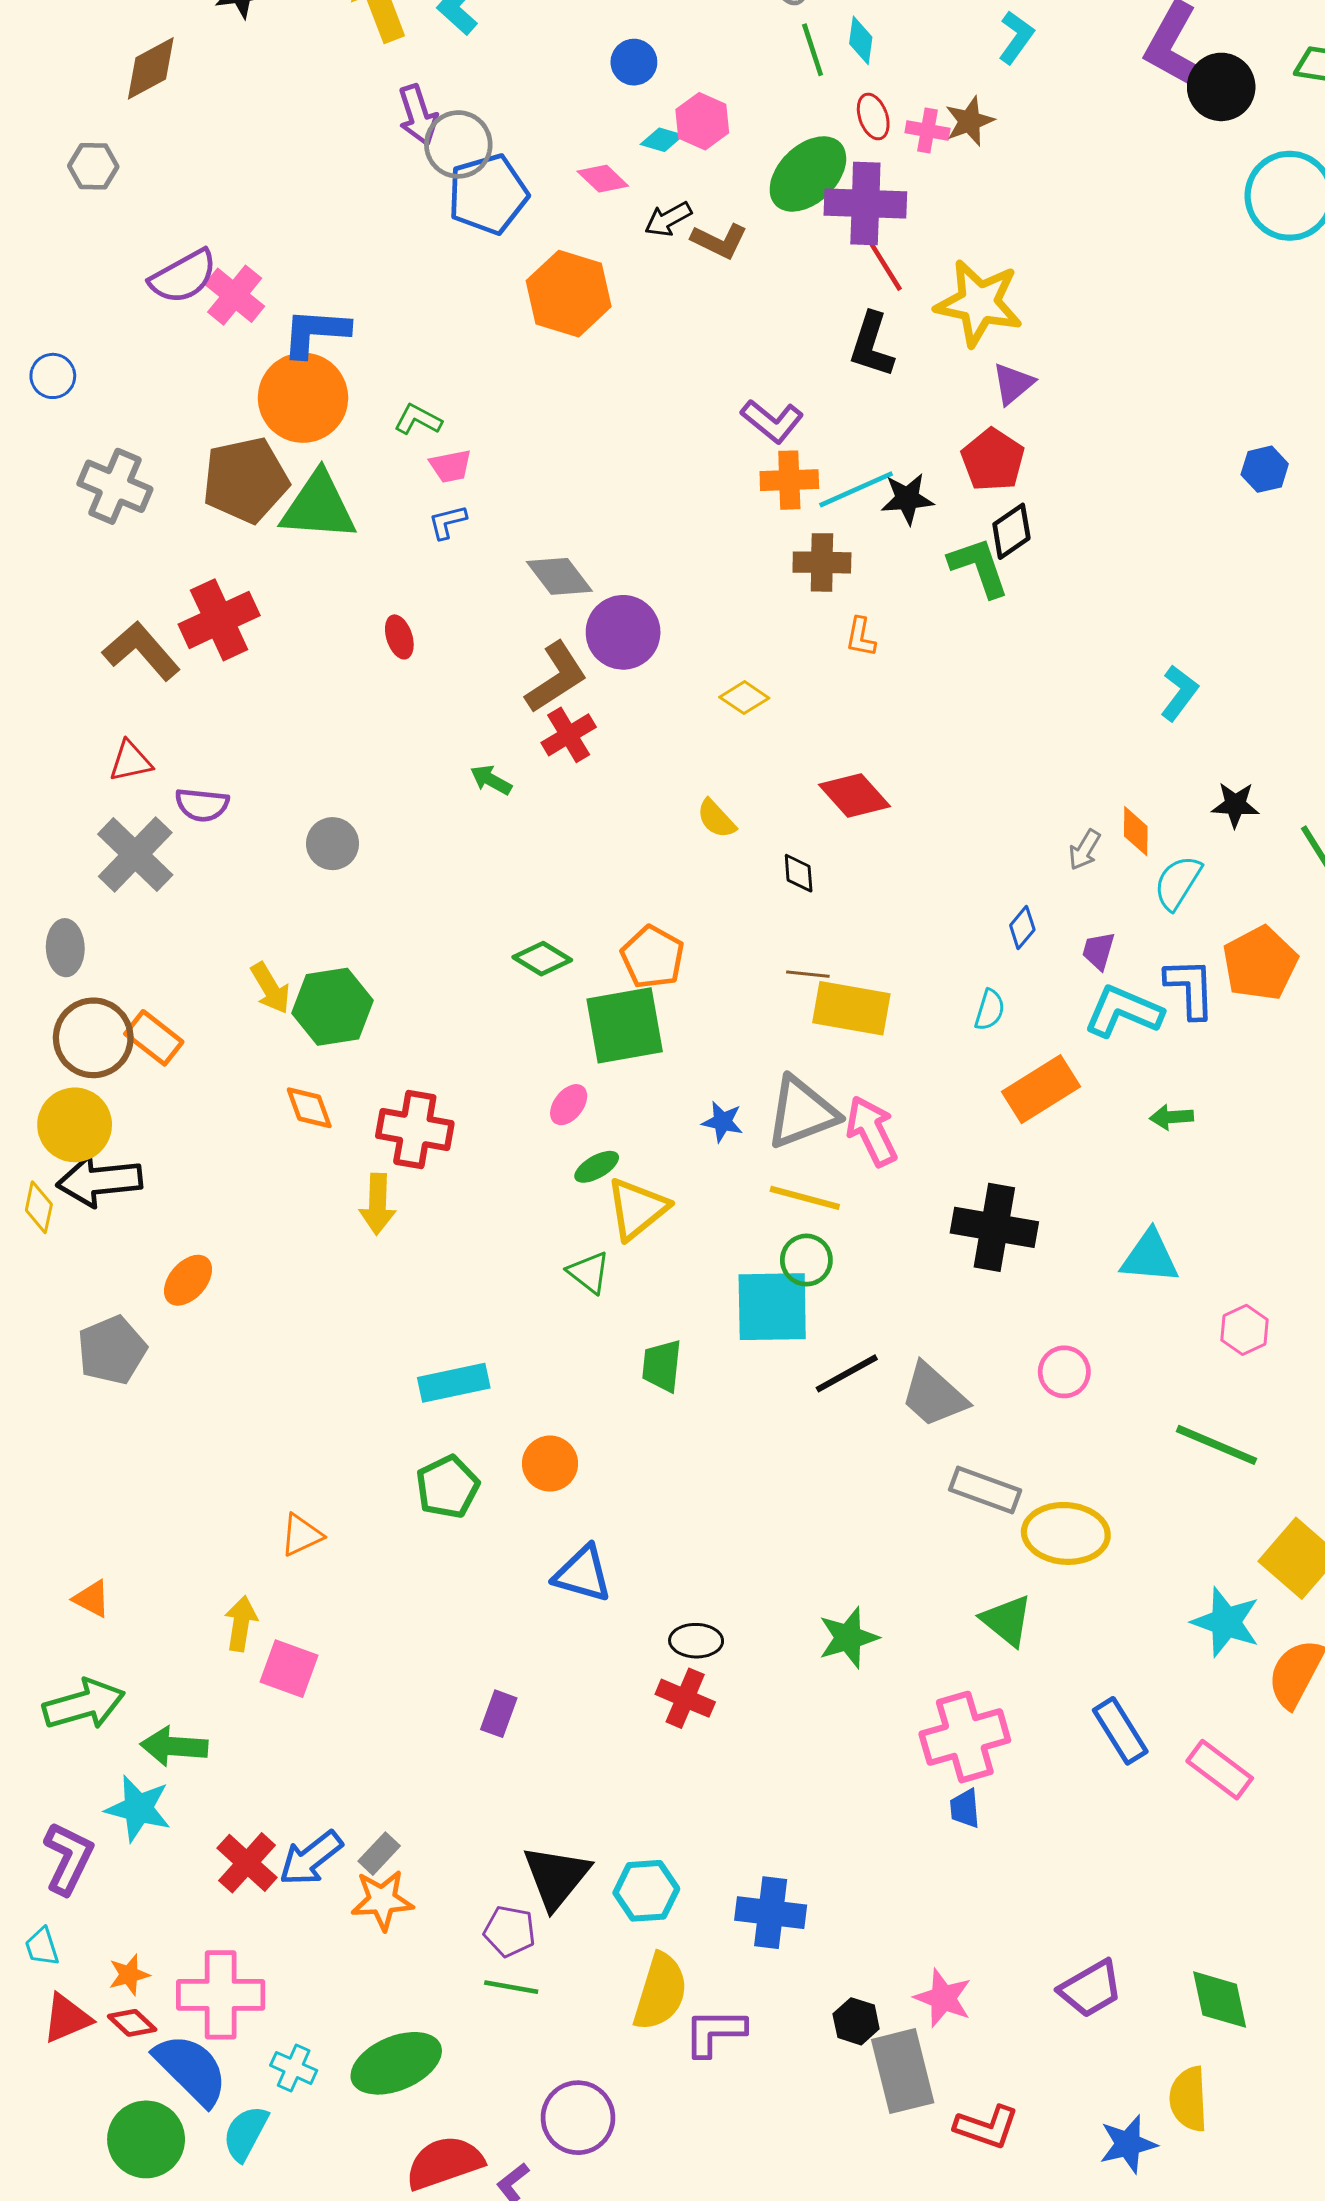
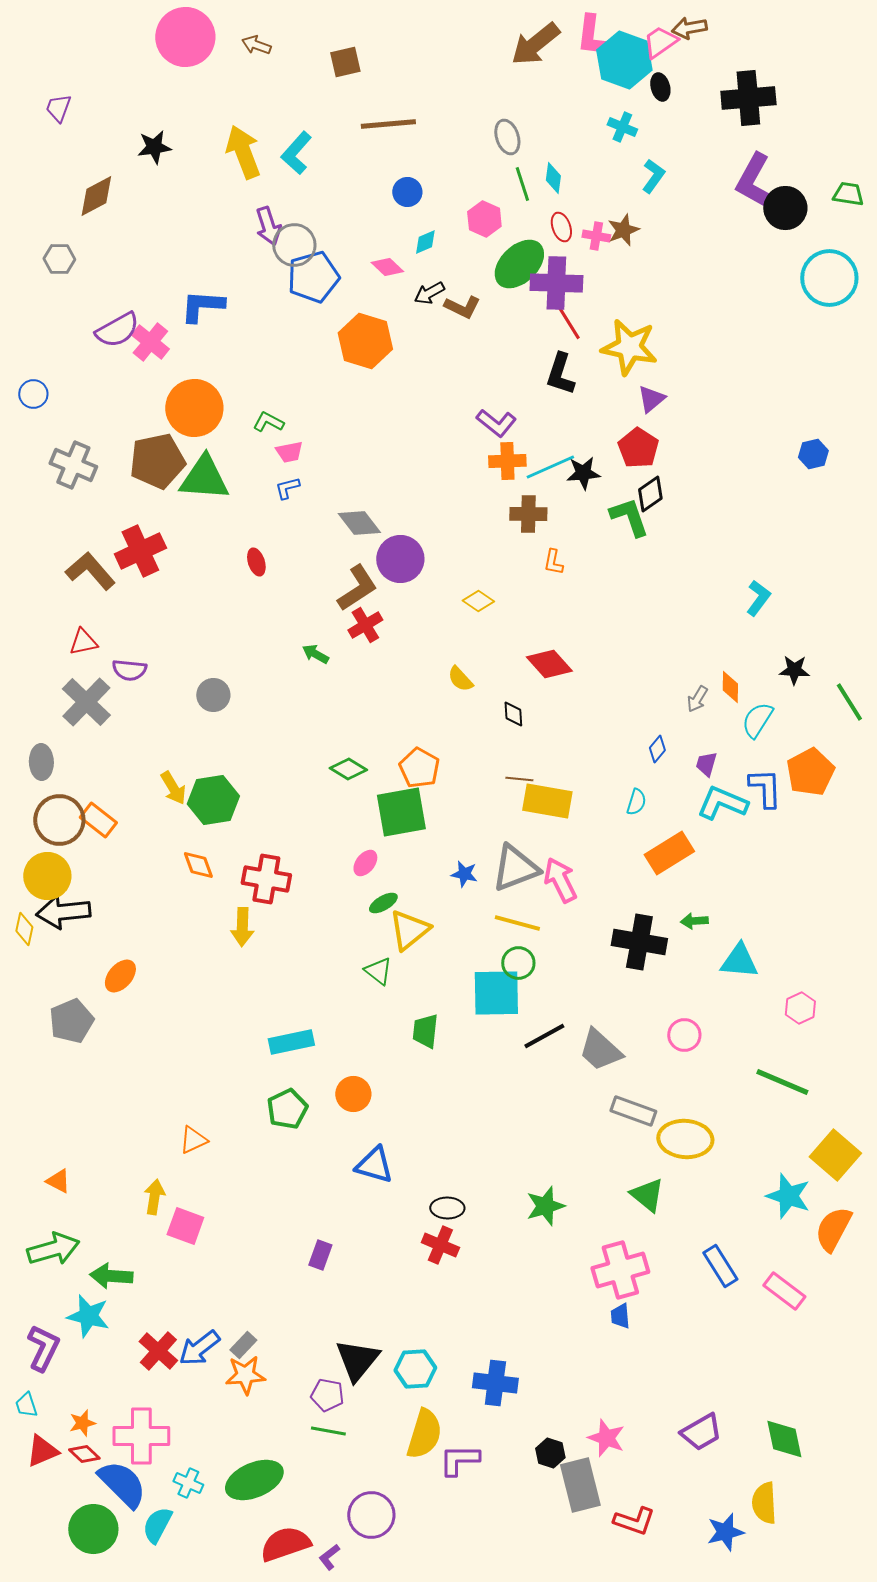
pink hexagon: (702, 121) -> (484, 219), moved
cyan diamond: (662, 140) -> (425, 242), turned -40
blue L-shape: (315, 332) -> (202, 306), moved
green arrow: (1171, 1117) -> (694, 921), moved

